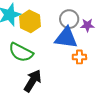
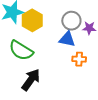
blue triangle: (66, 38) -> (67, 39), size x0.7

